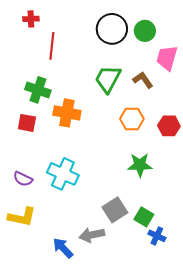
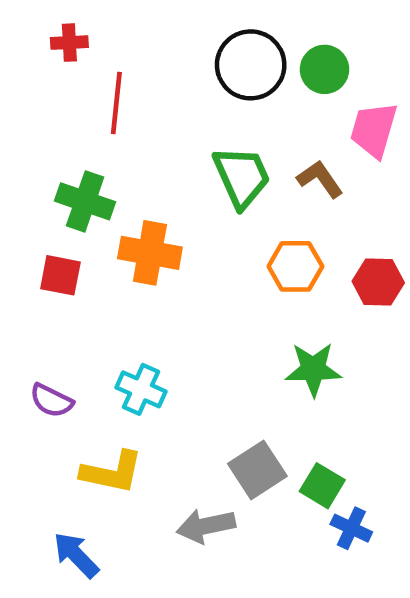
green trapezoid: (108, 79) -> (242, 177), turned 128
cyan cross: (63, 174) -> (141, 389), size x0.7
yellow L-shape: (22, 217) -> (112, 472), moved
blue arrow: (63, 248) -> (76, 555), moved

